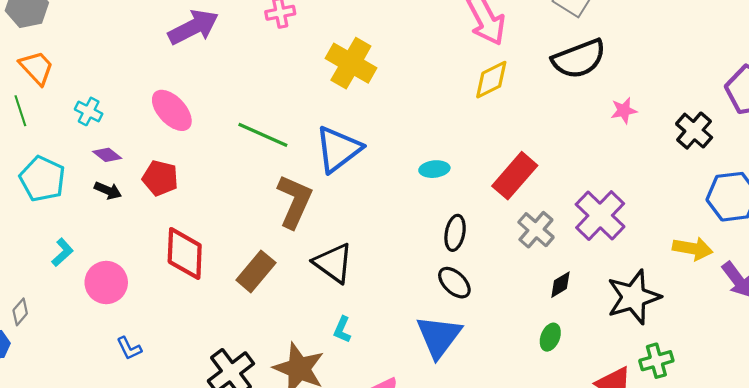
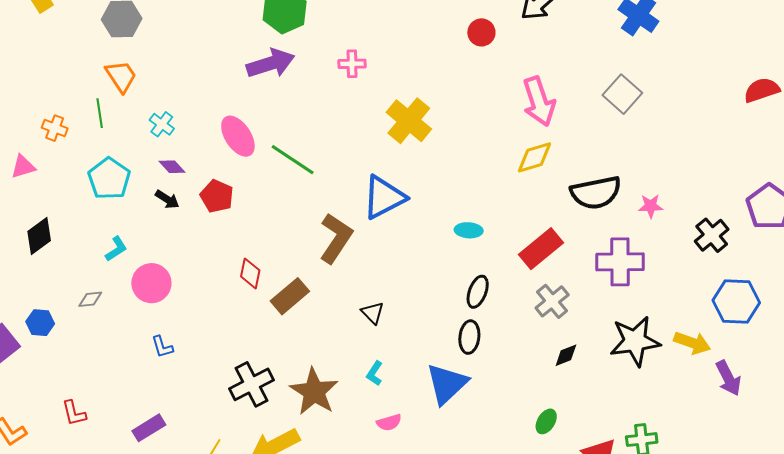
black semicircle: (579, 59) -> (596, 193), moved
green line: (263, 135) -> (293, 160), moved
purple cross: (600, 216) -> (620, 262), moved, turned 36
red diamond: (185, 254) -> (250, 273), moved, size x0.6
black triangle: (333, 263) -> (373, 313), moved, size x0.6
black ellipse: (454, 283) -> (469, 337), turned 44
black star: (634, 297) -> (635, 341), moved
gray diamond: (20, 312) -> (90, 299), moved, turned 35
cyan L-shape: (342, 330) -> (375, 373), moved
green ellipse: (550, 337) -> (546, 421), moved

